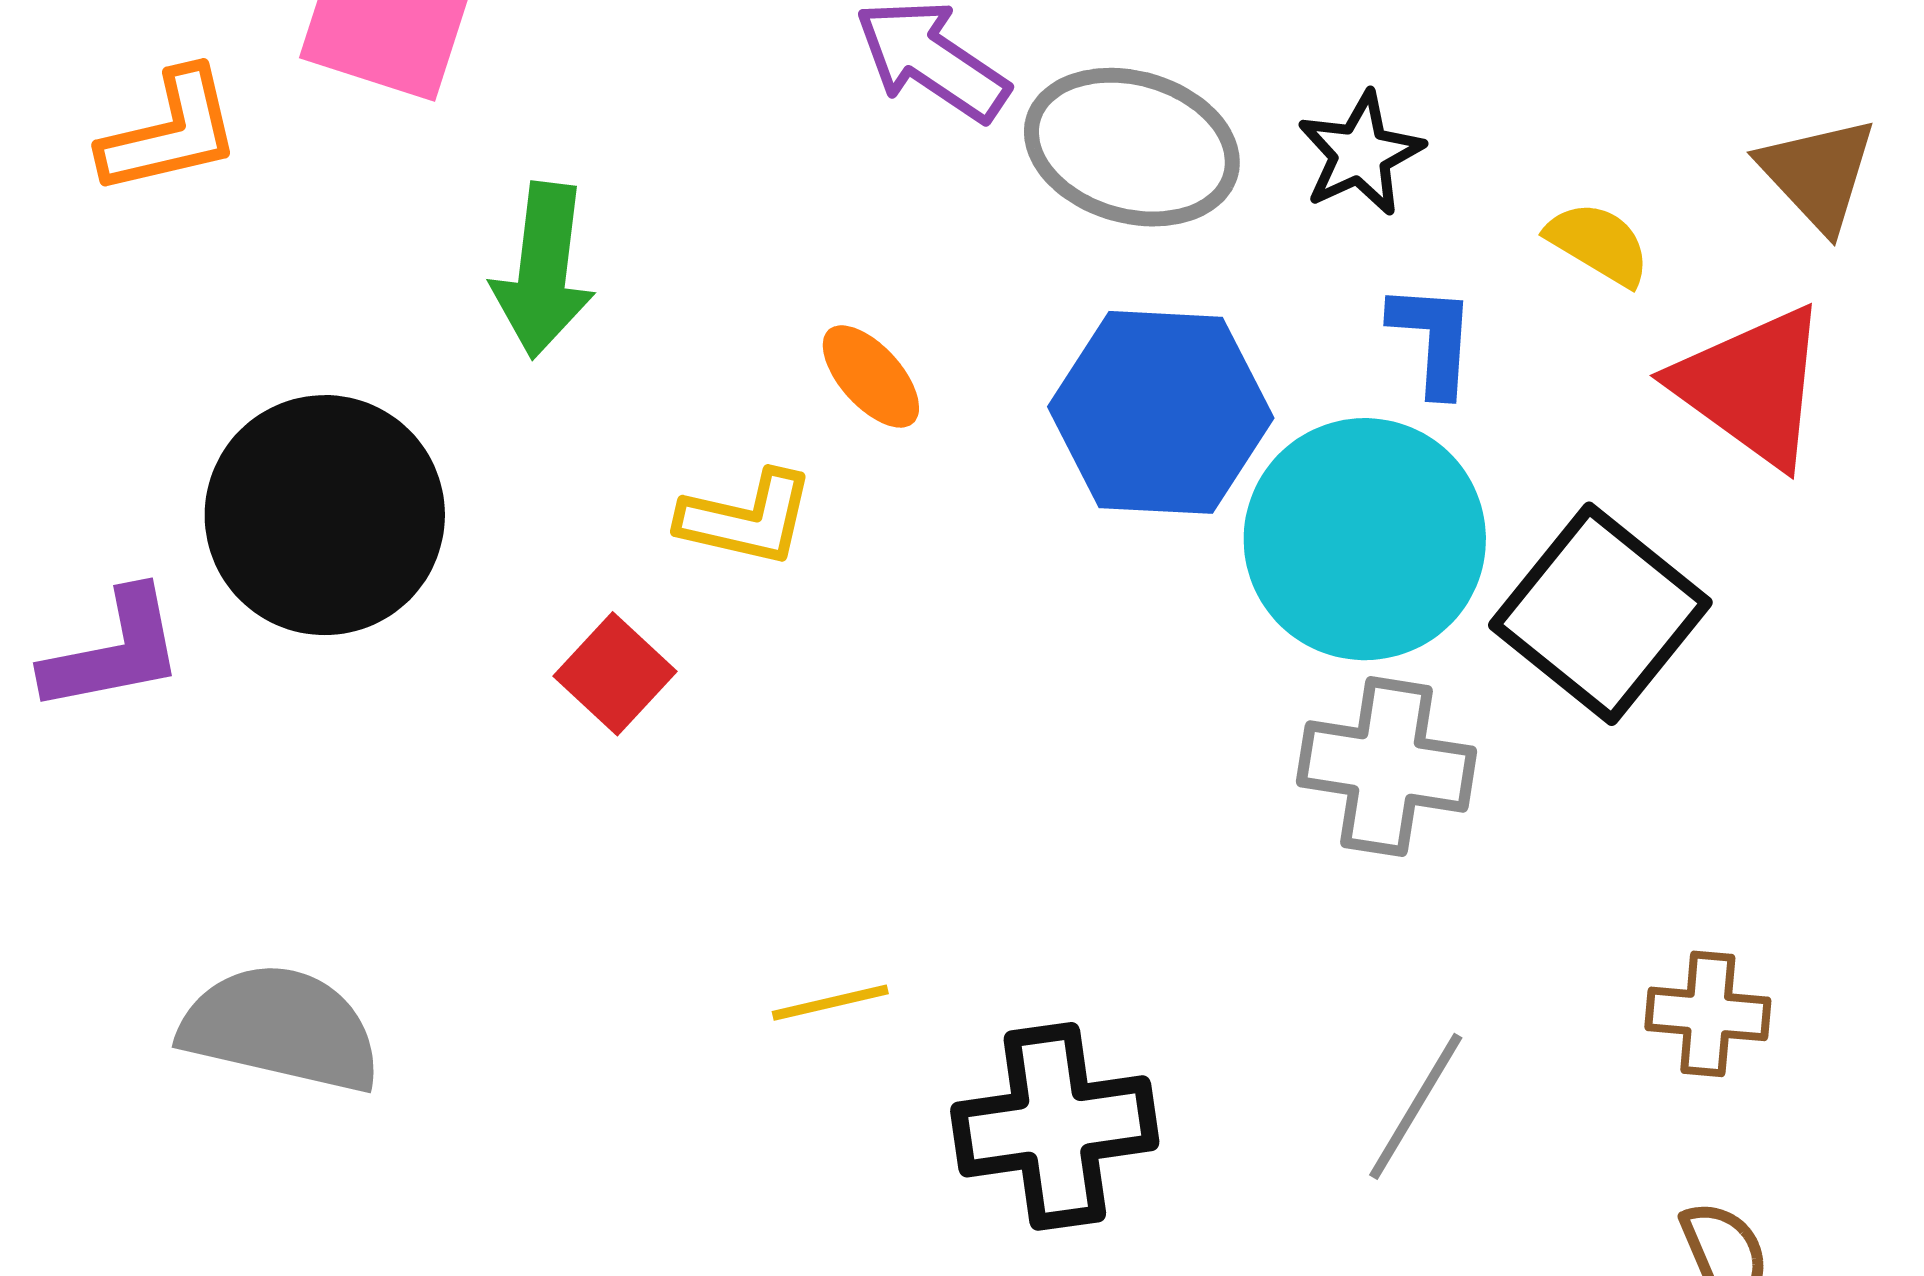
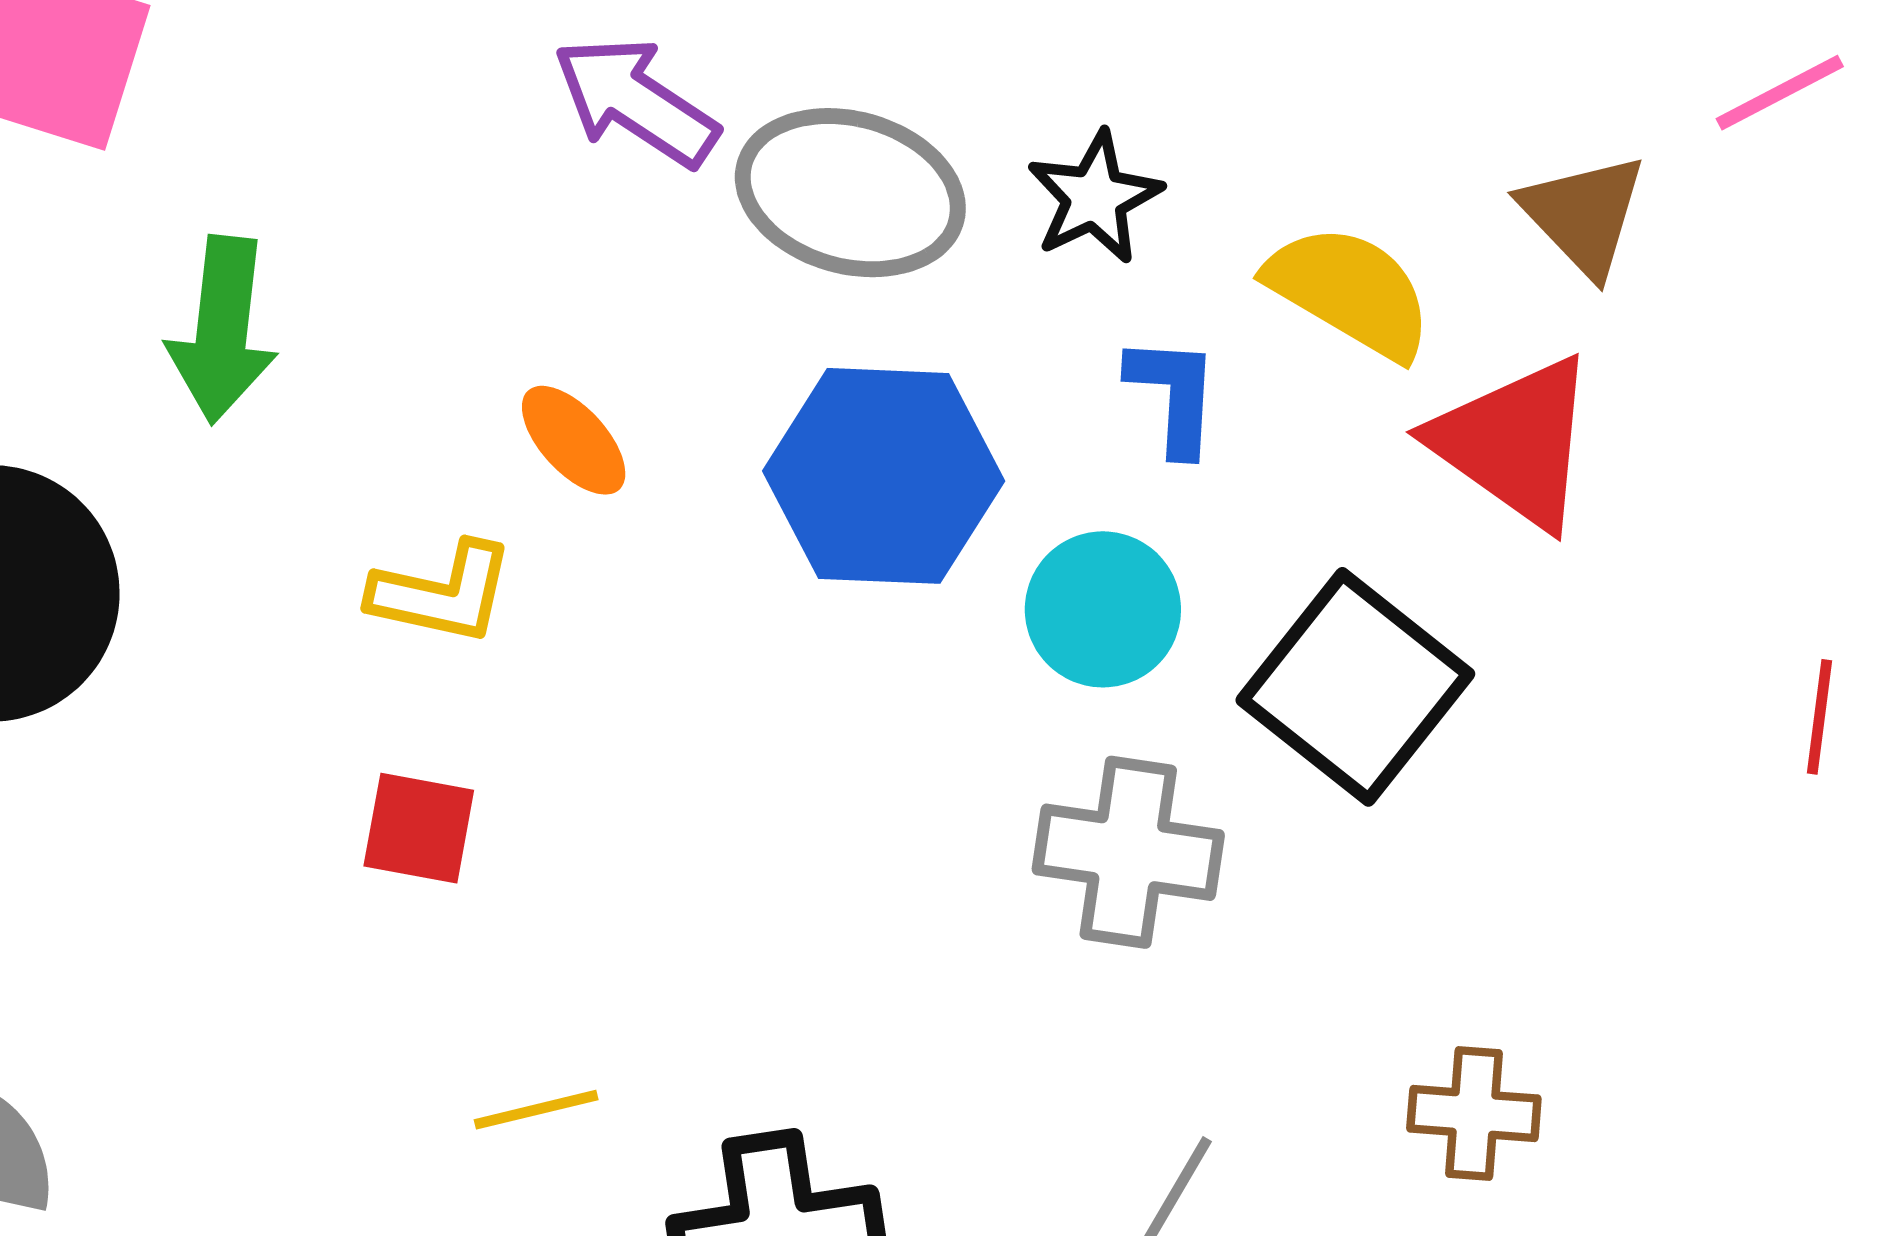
yellow semicircle: (1598, 244) -> (1350, 291), size x1.5
cyan circle: (1365, 539) -> (1103, 609), size x0.6
red square: (615, 674) -> (419, 828), moved, turned -32

